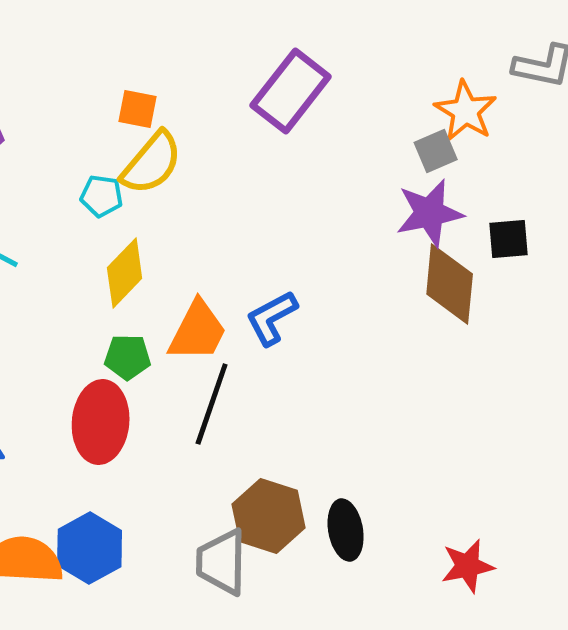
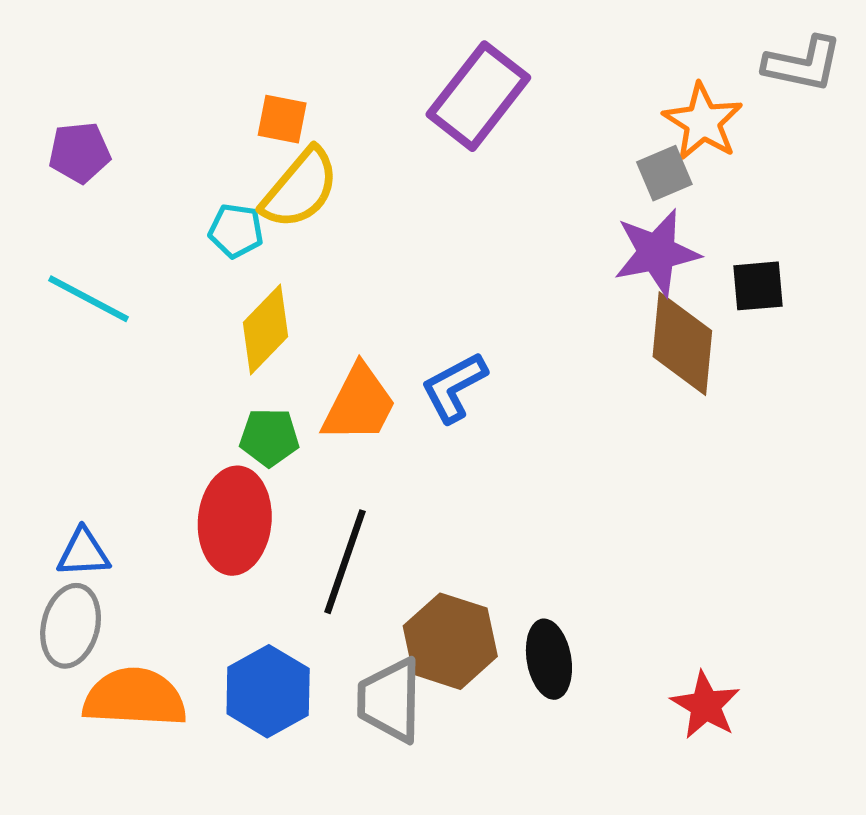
black line: (212, 404) -> (345, 562), moved
blue hexagon: (90, 548) -> (268, 691), moved
red star: (468, 566) -> (705, 705), turned -30

